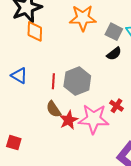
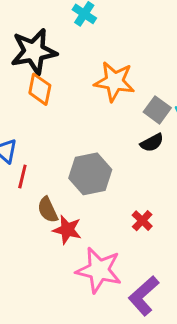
red line: (53, 81) -> (22, 177), moved
pink star: (94, 119) -> (99, 270), moved
red star: (69, 120) -> (67, 230), turned 30

